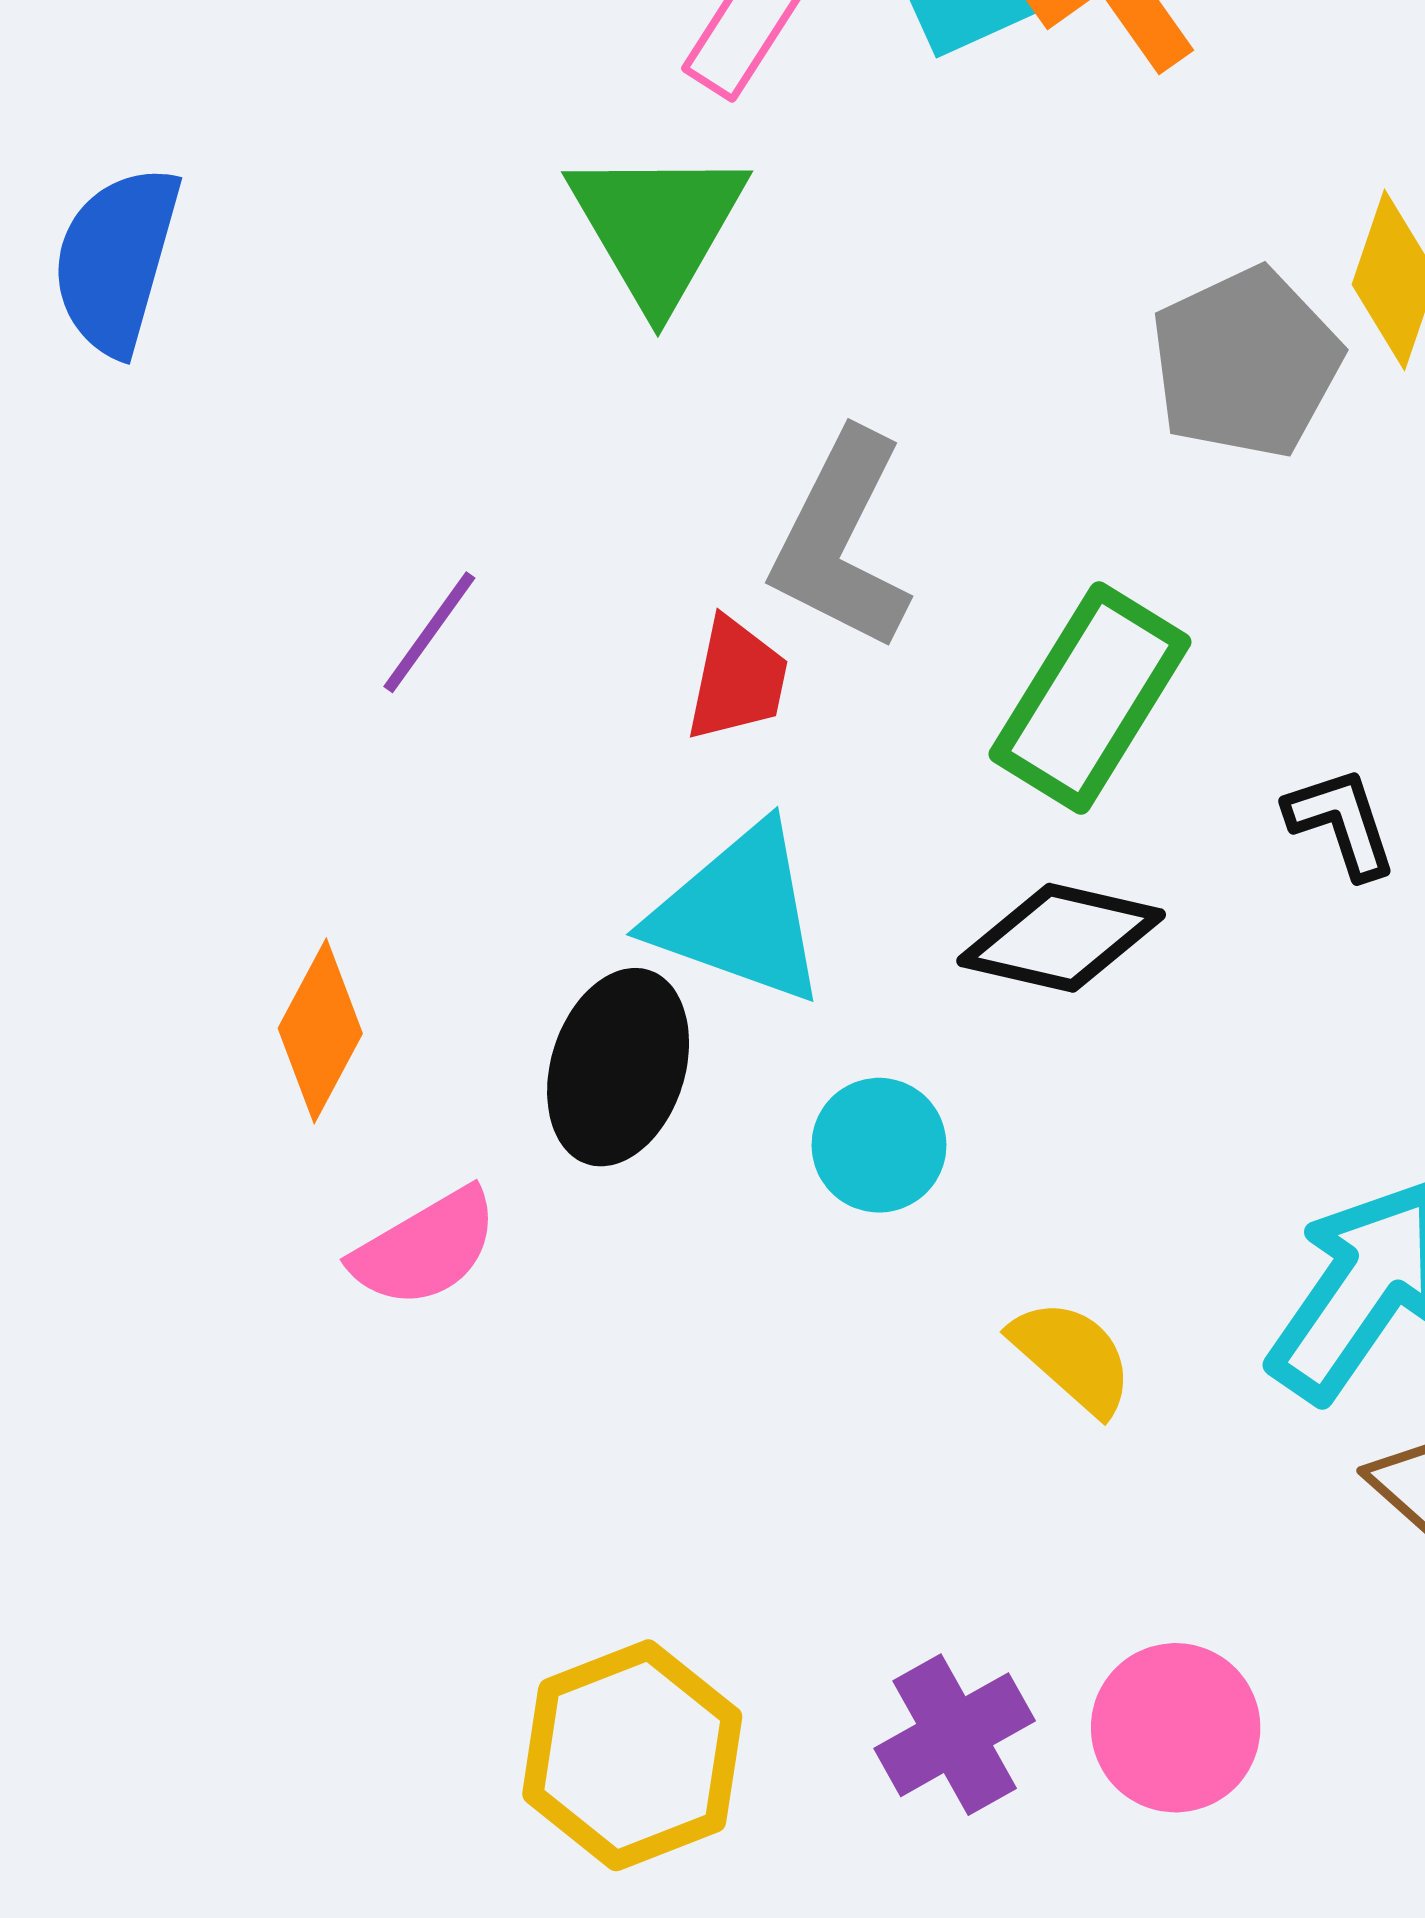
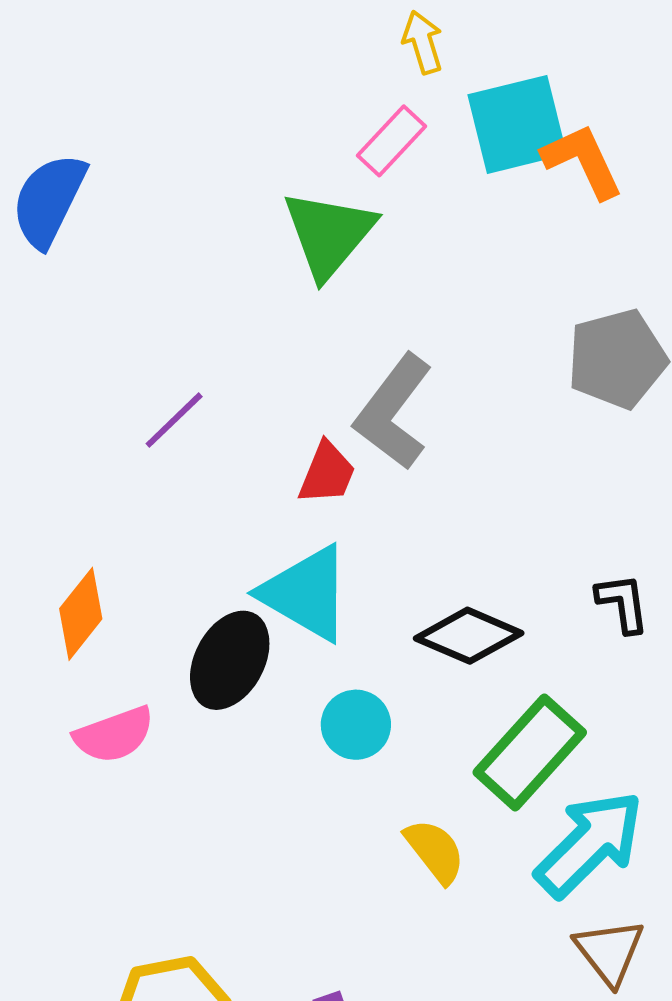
green rectangle: (1090, 698) -> (530, 752), moved

